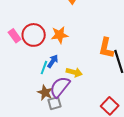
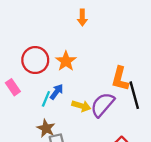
orange star: (60, 35) -> (66, 61), turned -30
pink rectangle: (15, 36) -> (13, 87), moved
purple semicircle: (60, 87) -> (102, 105), moved

